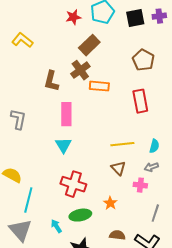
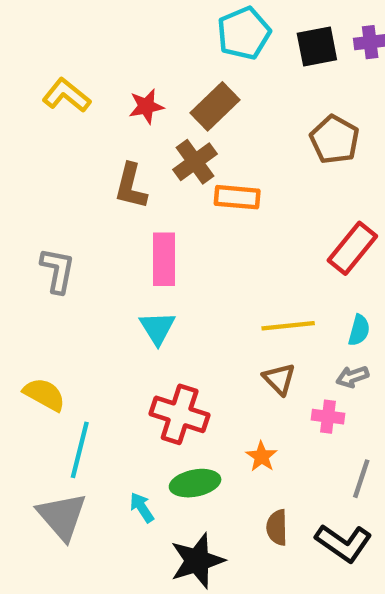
red star: (73, 17) -> (146, 106), moved
red rectangle: (140, 101) -> (352, 248), moved, turned 50
brown semicircle: (117, 235) -> (277, 527), turned -98

